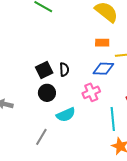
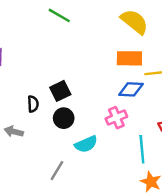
orange rectangle: (102, 43) -> (129, 58), size x1.5
black semicircle: (64, 70) -> (33, 104), moved

